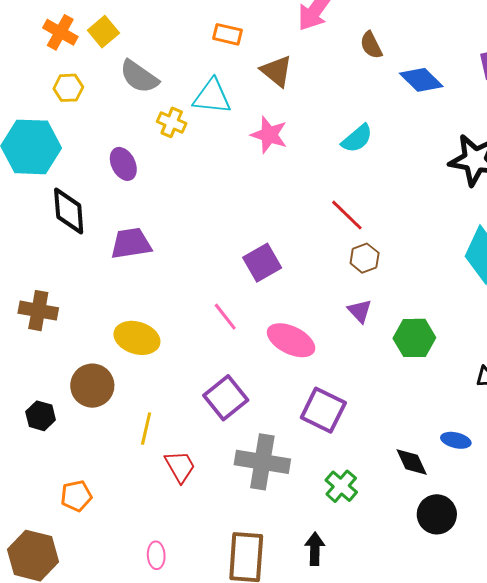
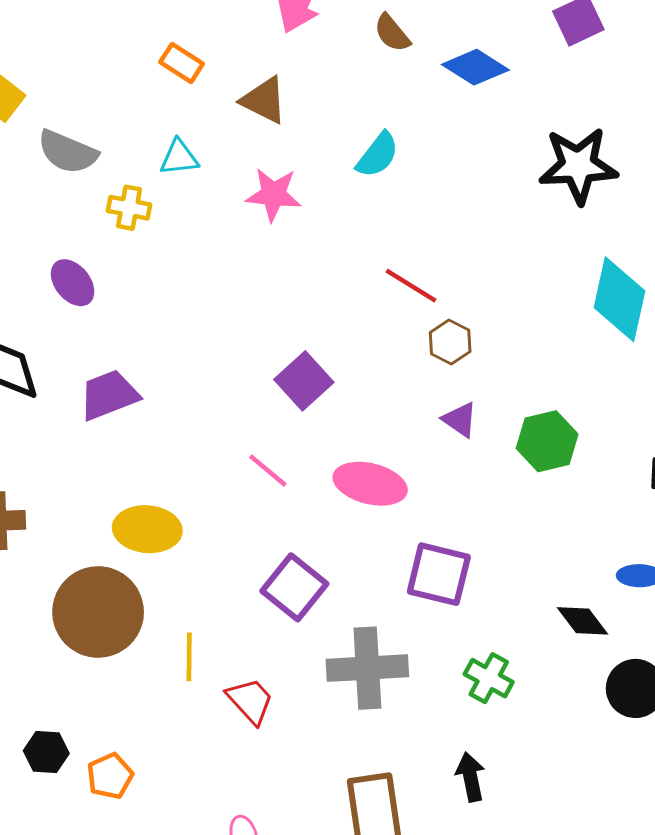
orange rectangle: (227, 34) -> (182, 63), turned 32
cyan triangle: (212, 97) -> (179, 158), size x0.7
cyan semicircle: (357, 139) -> (378, 155), moved
brown circle: (92, 386) -> (98, 612), size x1.4
black hexagon: (41, 416) -> (46, 752), moved

